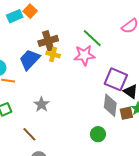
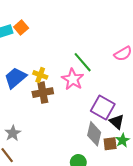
brown cross: (48, 41) -> (43, 93), moved
pink star: (84, 55) -> (73, 79), turned 30
gray star: (42, 104) -> (13, 133), moved

